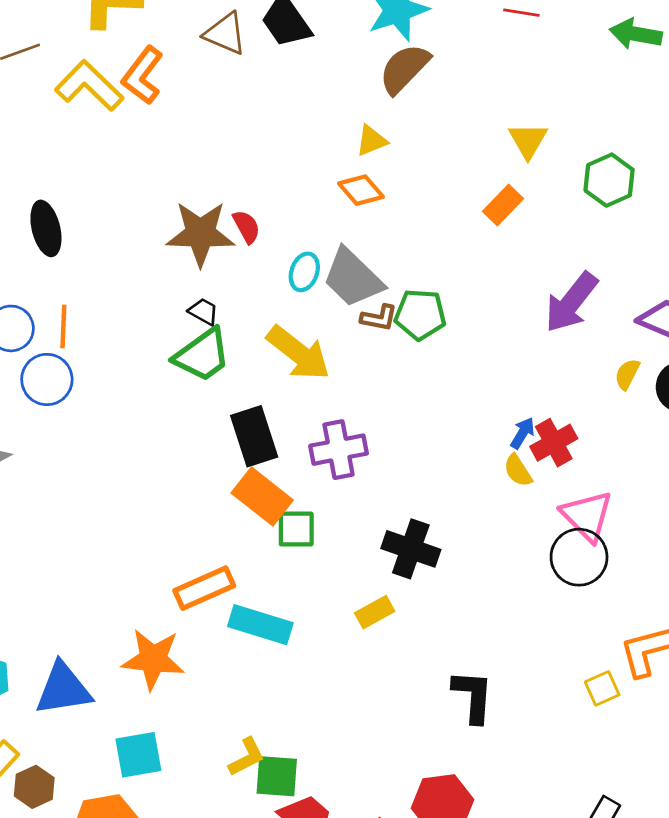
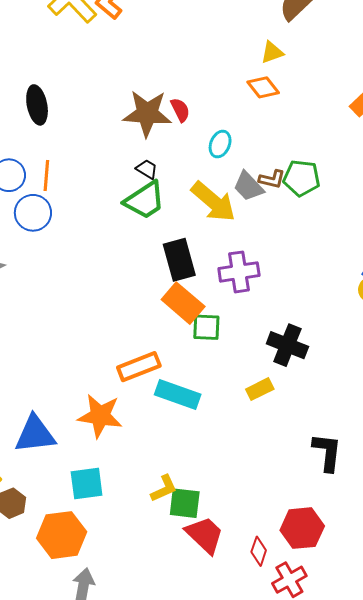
gray trapezoid: (353, 278) -> (248, 186), moved, size x0.7

